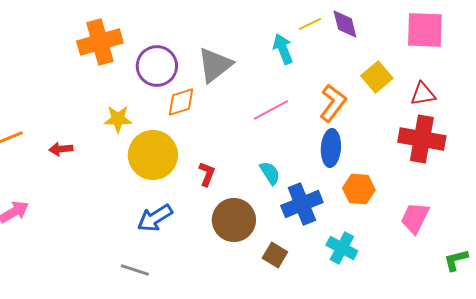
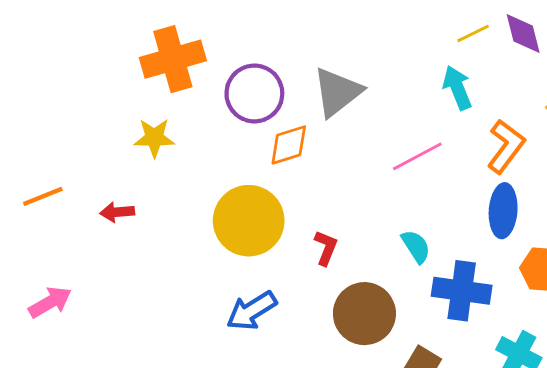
cyan arrow: (283, 49) -> (457, 88), moved
yellow star: (118, 119) -> (154, 138), moved
blue cross: (302, 204) -> (462, 291), turned 30

